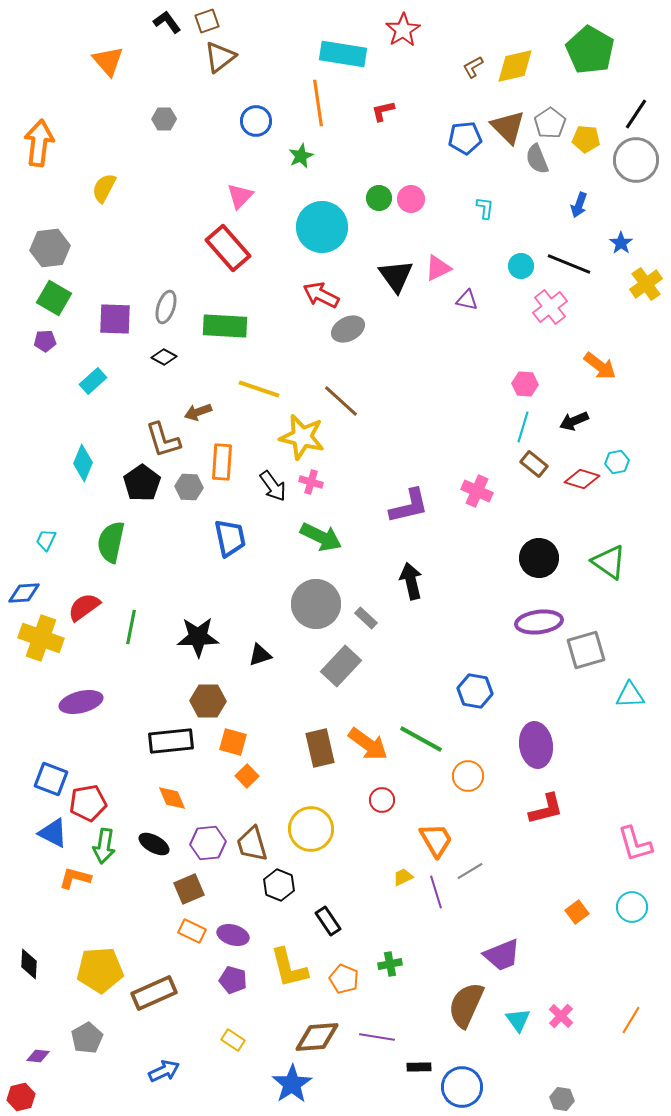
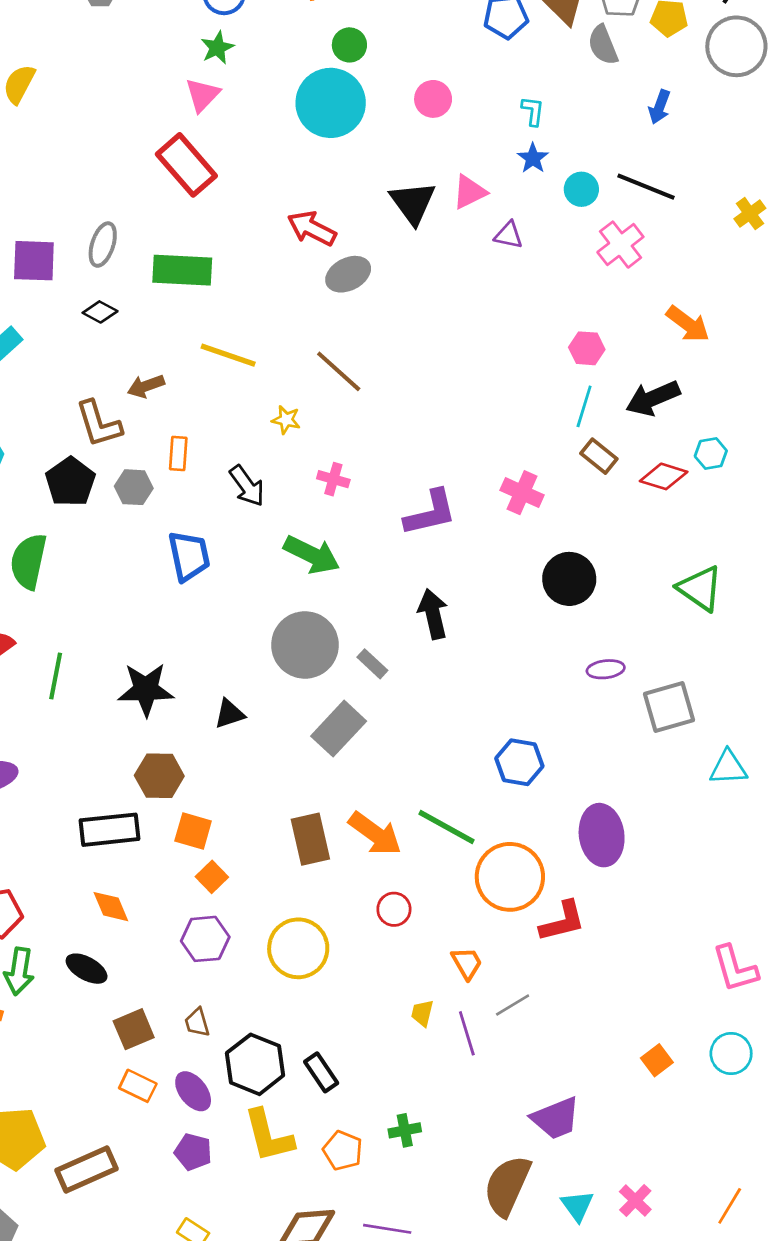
green star: (301, 156) -> (217, 48), moved
green circle: (379, 198) -> (349, 45), moved
cyan circle: (322, 227) -> (331, 103), moved
blue star: (621, 243) -> (533, 158), moved
yellow cross: (646, 284) -> (750, 214), size x0.7
black arrow: (574, 421) -> (653, 398), size x1.4
yellow star: (302, 437) -> (286, 420), size x0.5
orange rectangle: (222, 462) -> (178, 454), size x0.7
pink cross: (311, 482) -> (333, 479), moved
black circle: (539, 558) -> (569, 579), moved
purple ellipse: (539, 622) -> (606, 669), size x0.6
orange circle: (468, 776) -> (510, 877), size x1.6
red L-shape: (546, 809) -> (563, 921), moved
orange trapezoid: (436, 840) -> (467, 963), size x0.7
purple hexagon: (208, 843) -> (205, 939), moved
brown trapezoid: (252, 844) -> (197, 1022), moved, size x0.6
yellow trapezoid: (403, 877) -> (422, 1013), turned -50
black hexagon: (279, 885) -> (255, 1064), moved, size x1.4
purple ellipse: (233, 935) -> (193, 1091), turned 36

